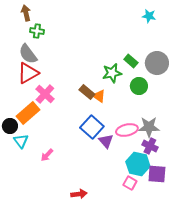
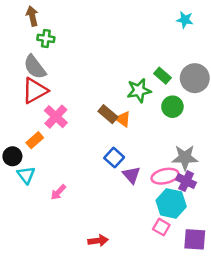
orange rectangle: (28, 113) -> (35, 140), size x0.6
blue square: (92, 127) -> (114, 158), size x0.7
pink ellipse: (127, 130) -> (165, 176), moved
purple square: (157, 174) -> (195, 239), moved

